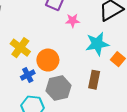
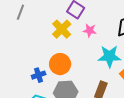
yellow cross: (20, 48) -> (62, 29), moved

